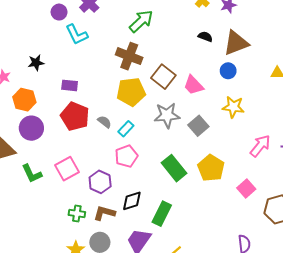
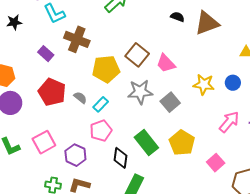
brown cross: (129, 56) -> (77, 39), moved
black star: (36, 63) -> (14, 22), moved
blue circle: (228, 71) -> (233, 83), moved
purple rectangle: (70, 85) -> (46, 54), moved, turned 35
black diamond: (132, 201) -> (121, 158), moved, turned -65

